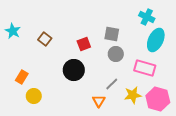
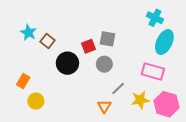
cyan star: (13, 31) -> (28, 33), moved
gray square: (112, 34) -> (108, 39), moved
gray circle: (116, 54) -> (104, 64), moved
black circle: (74, 70) -> (67, 63), moved

